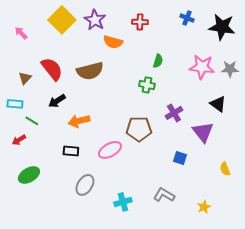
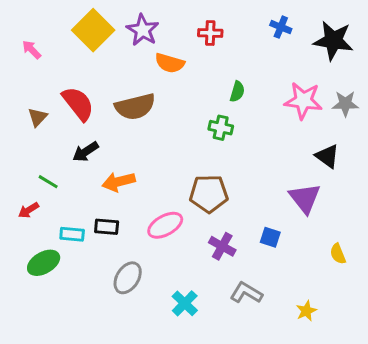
cyan rectangle: (15, 104) -> (72, 234), moved
purple cross: (174, 113) -> (222, 246), moved, turned -30
cyan cross: (123, 202) -> (185, 303), turned -30

